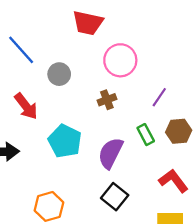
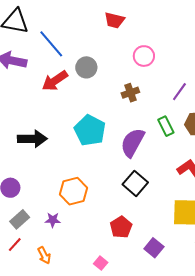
red trapezoid: (88, 23) -> (114, 20), size x0.7
pink circle: (120, 60) -> (144, 56), size x0.7
red arrow: (26, 106) -> (55, 81), moved, turned 92

